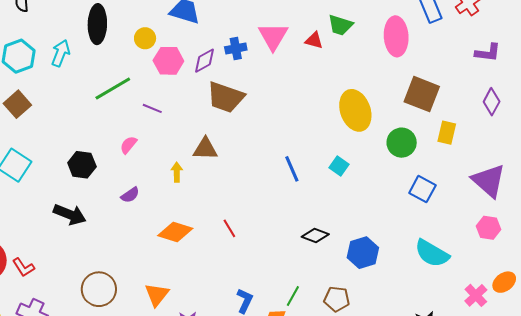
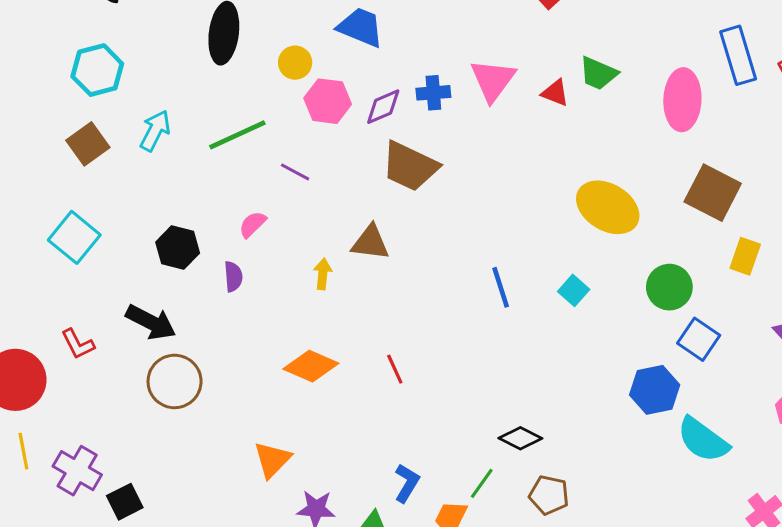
cyan arrow: (61, 53) -> (155, 131), moved
yellow ellipse: (355, 110) -> (608, 207), turned -45
green circle: (402, 143) -> (669, 287), moved
purple semicircle: (130, 195) -> (233, 277), moved, turned -66
black diamond: (315, 235) -> (520, 438), moved
blue hexagon: (363, 253) -> (655, 390), moved
red L-shape: (23, 267) -> (78, 344), moved
brown circle: (99, 289) -> (175, 381), moved

